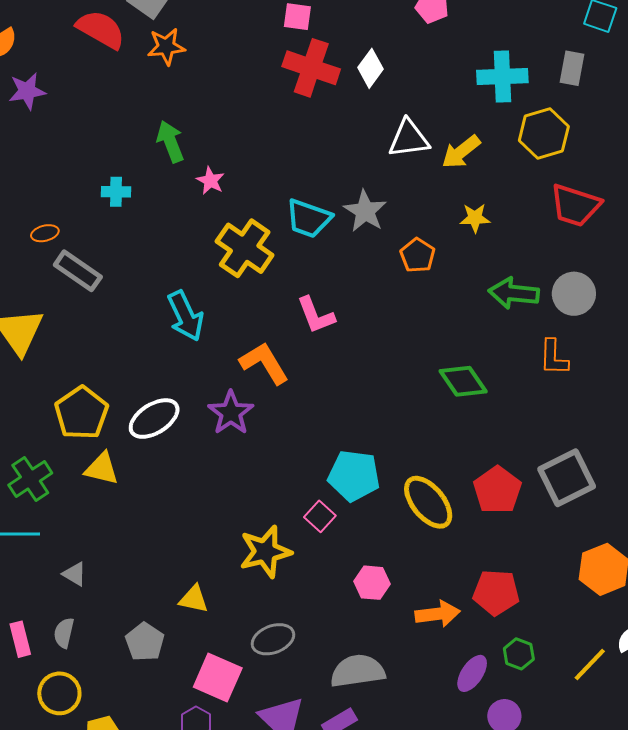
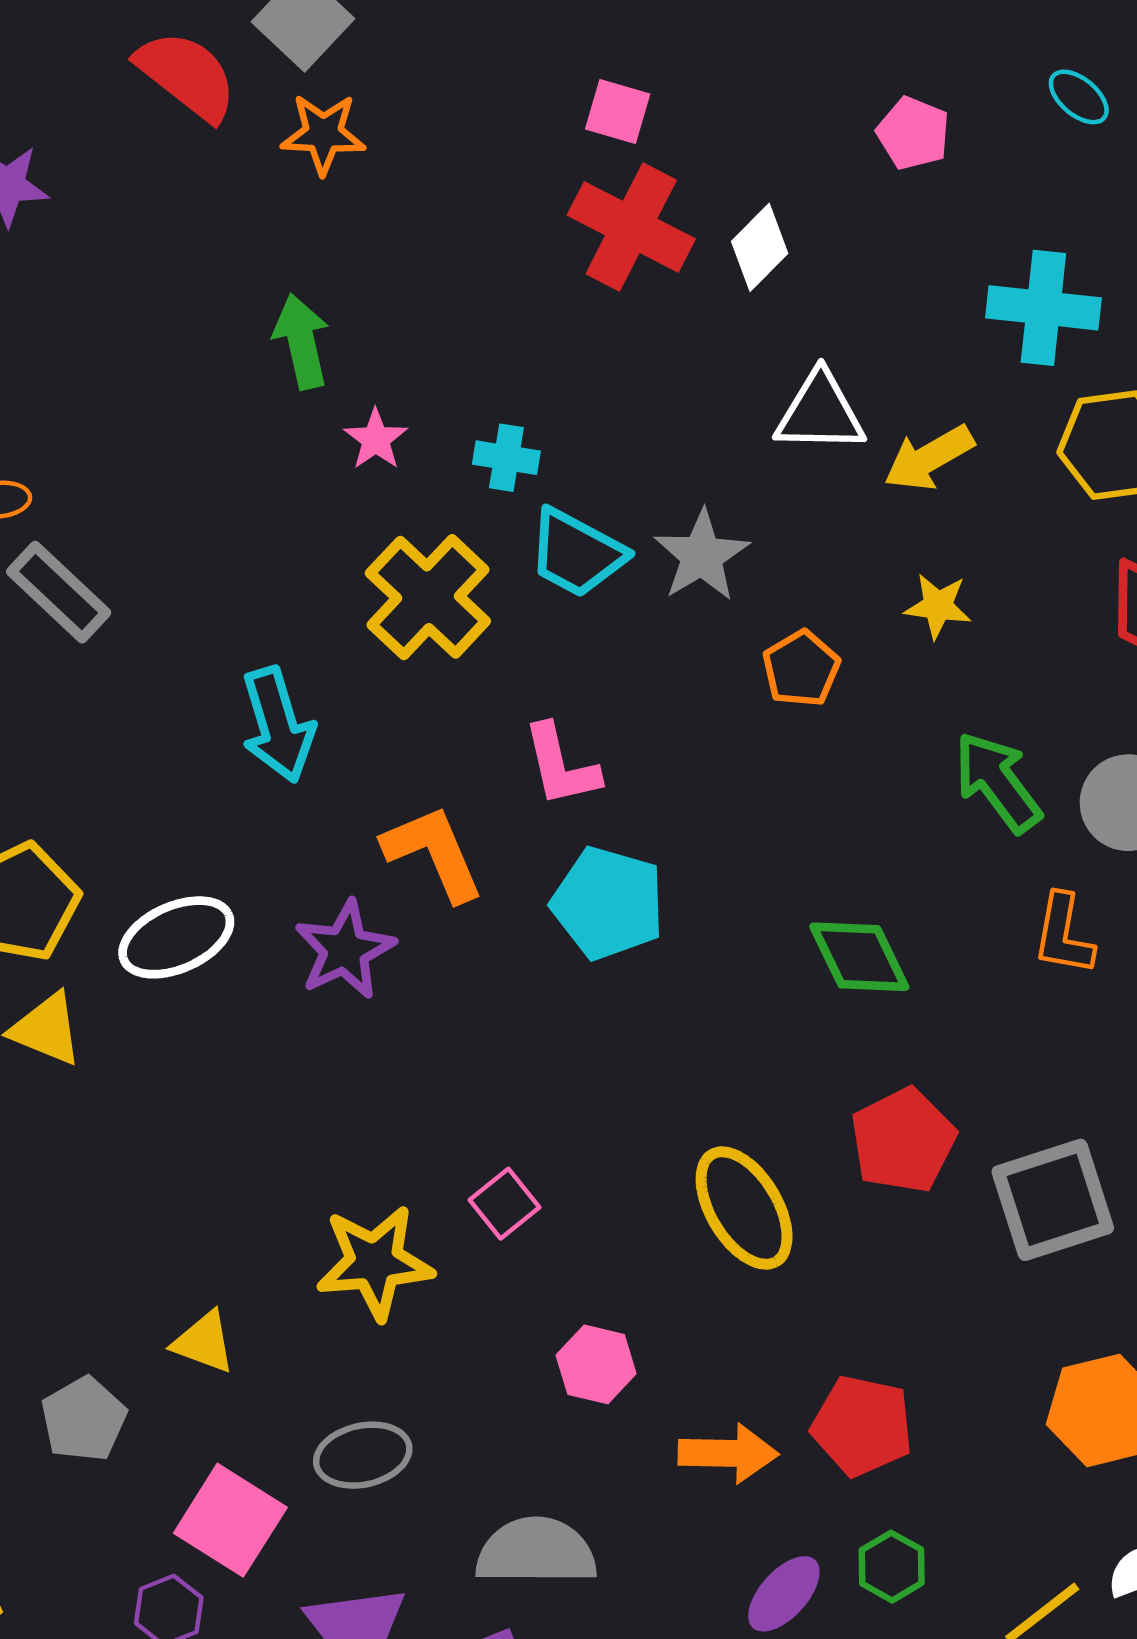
cyan cross: (116, 192) -> (506, 458), moved
green arrow: (514, 293) -> (998, 782), turned 39
cyan pentagon: (354, 476) -> (608, 903), moved
red pentagon: (497, 490) -> (903, 1140), moved

